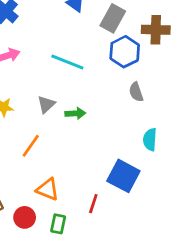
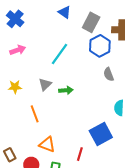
cyan line: (67, 62) -> (60, 54), turned -75
orange line: (31, 146) -> (35, 114), turned -54
blue square: (123, 176) -> (101, 134), turned 35

